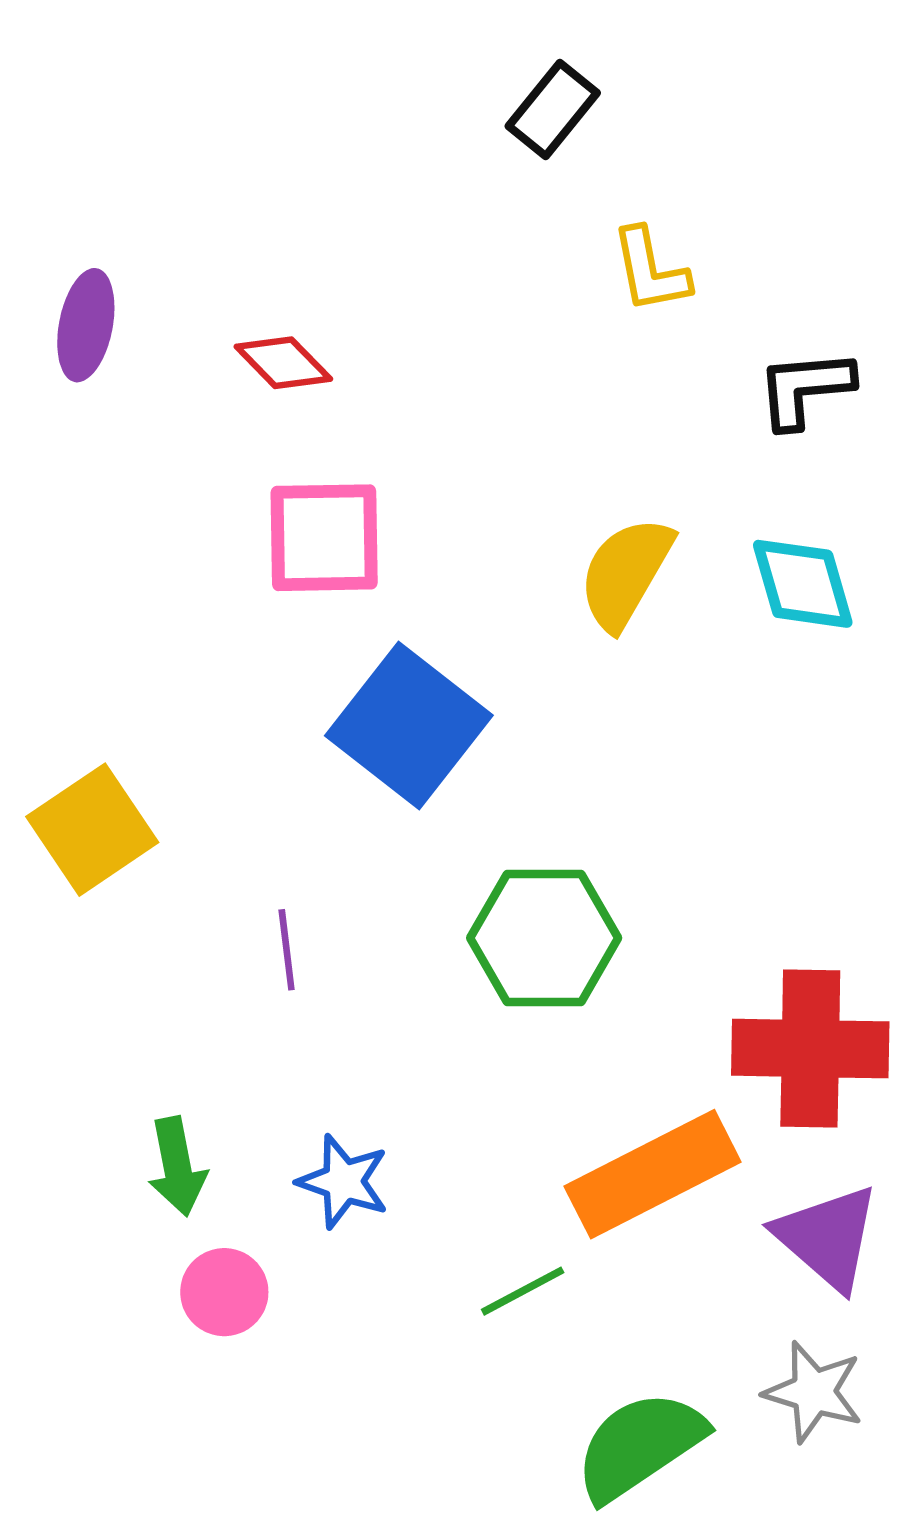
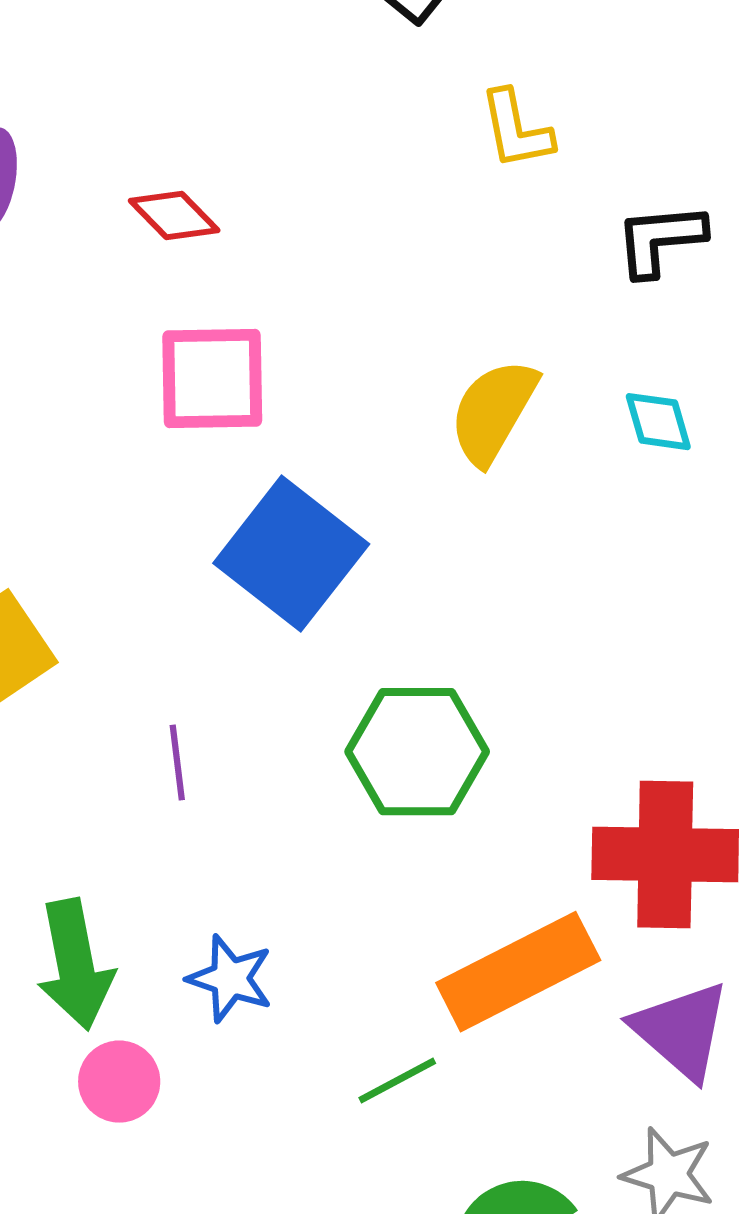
cyan diamond: (803, 584) -> (658, 422), size x0.7
green arrow: (177, 1167) -> (75, 965), size x1.4

